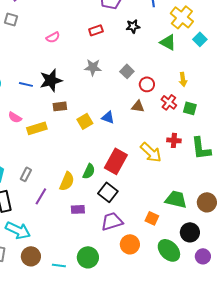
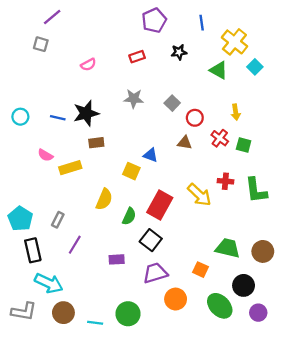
yellow square: (85, 121) -> (131, 171), moved, turned -35
yellow semicircle: (67, 181) -> (104, 199), moved

